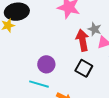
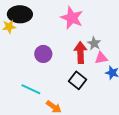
purple circle: (46, 64) -> (43, 54), moved

